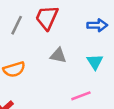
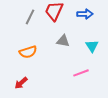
blue arrow: (97, 25) -> (85, 14), moved

